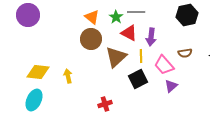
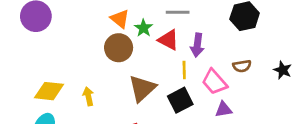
green star: (116, 17) -> (144, 28), moved
brown triangle: (116, 57) -> (142, 88), moved
purple triangle: (171, 86) -> (224, 109), turned 32

